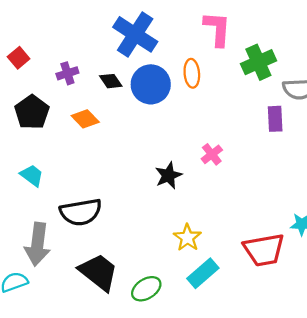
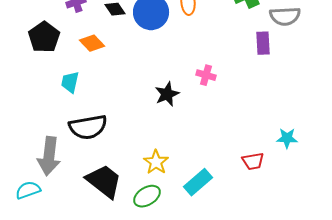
pink cross: (212, 154) -> (206, 75), turned -36
cyan trapezoid: (32, 175) -> (70, 82), moved, turned -115
yellow star: (187, 238) -> (156, 162), moved
red trapezoid: (264, 250) -> (253, 161), size x0.6

